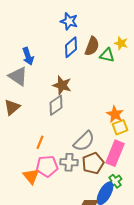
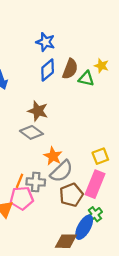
gray diamond: (56, 105) -> (31, 132), turned 70
orange star: (115, 114) -> (53, 156), moved
orange line: (40, 142) -> (20, 181), moved
gray cross: (69, 162) -> (36, 182), moved

